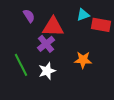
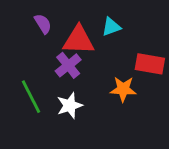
cyan triangle: (83, 15) -> (111, 27), moved
red rectangle: (101, 25) -> (150, 64), moved

